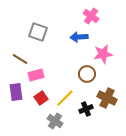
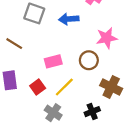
blue arrow: (79, 37) -> (69, 19), moved
pink rectangle: (36, 75) -> (53, 61), moved
black cross: (86, 109) -> (92, 112), moved

